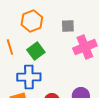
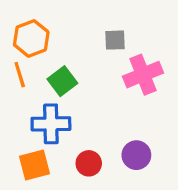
orange hexagon: (32, 21) -> (31, 38), moved

